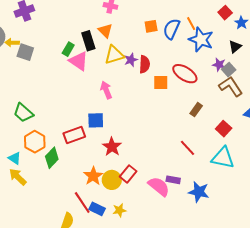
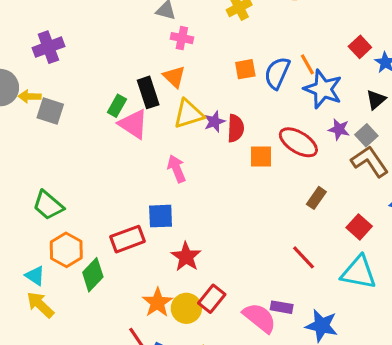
purple star: (219, 65) -> (339, 129), moved

